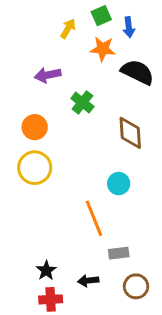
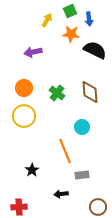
green cross: (82, 102) -> (57, 93), moved
black star: (46, 270) -> (32, 170), moved
brown circle: (136, 286) -> (98, 207), moved
red cross: (51, 299) -> (19, 207), moved

